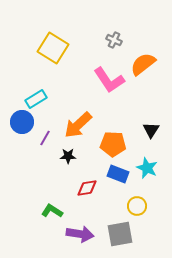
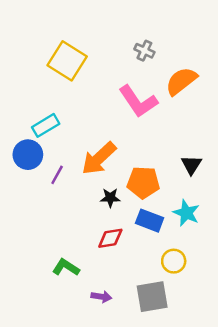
black star: (68, 156) -> (110, 198), moved
purple arrow: (80, 234) -> (101, 297), size x0.6

